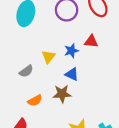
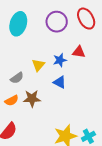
brown star: (62, 94) -> (32, 99), moved
orange semicircle: (35, 101) -> (12, 101), moved

